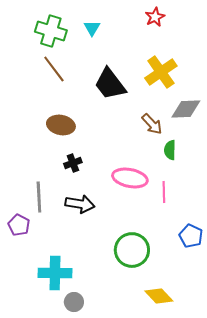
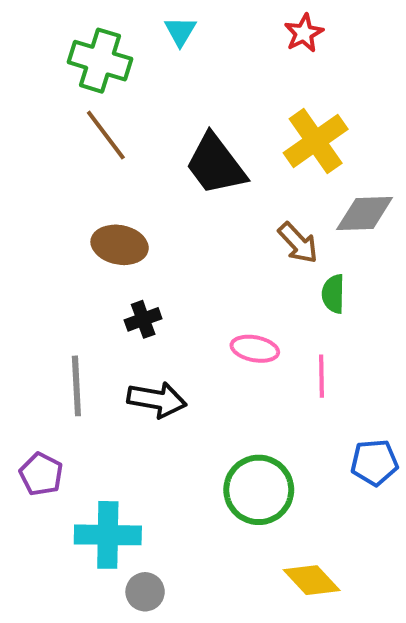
cyan triangle: (92, 28) -> (180, 31), moved
pink ellipse: (130, 178) -> (255, 349), size x0.7
purple pentagon: (19, 225) -> (41, 474), moved
blue pentagon: (191, 236) -> (374, 462), turned -30

